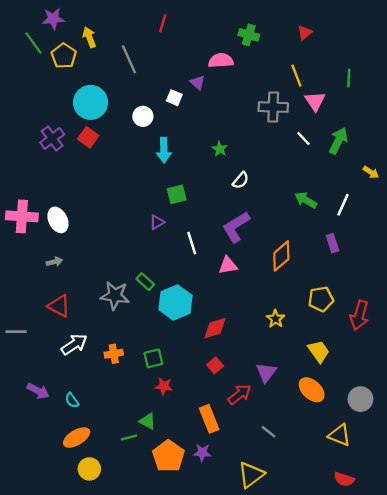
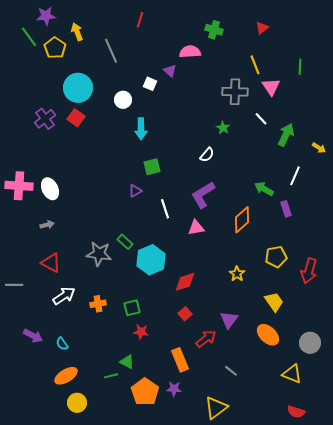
green arrow: (338, 141) -> (286, 135), moved
green star: (220, 149) -> (223, 128), moved
green arrow: (306, 200) -> (264, 189), moved

